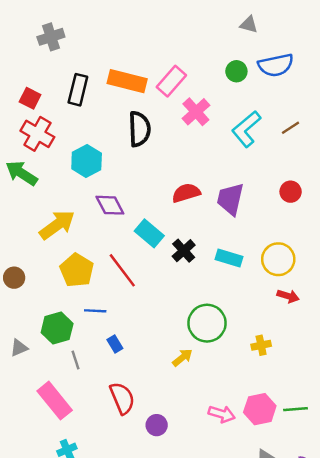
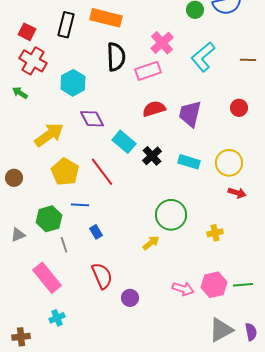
pink rectangle: (171, 81) -> (148, 71), moved, turned 30
brown line: (291, 128) -> (248, 60), moved, turned 35
green arrow: (21, 173) -> (20, 93), size x0.6

